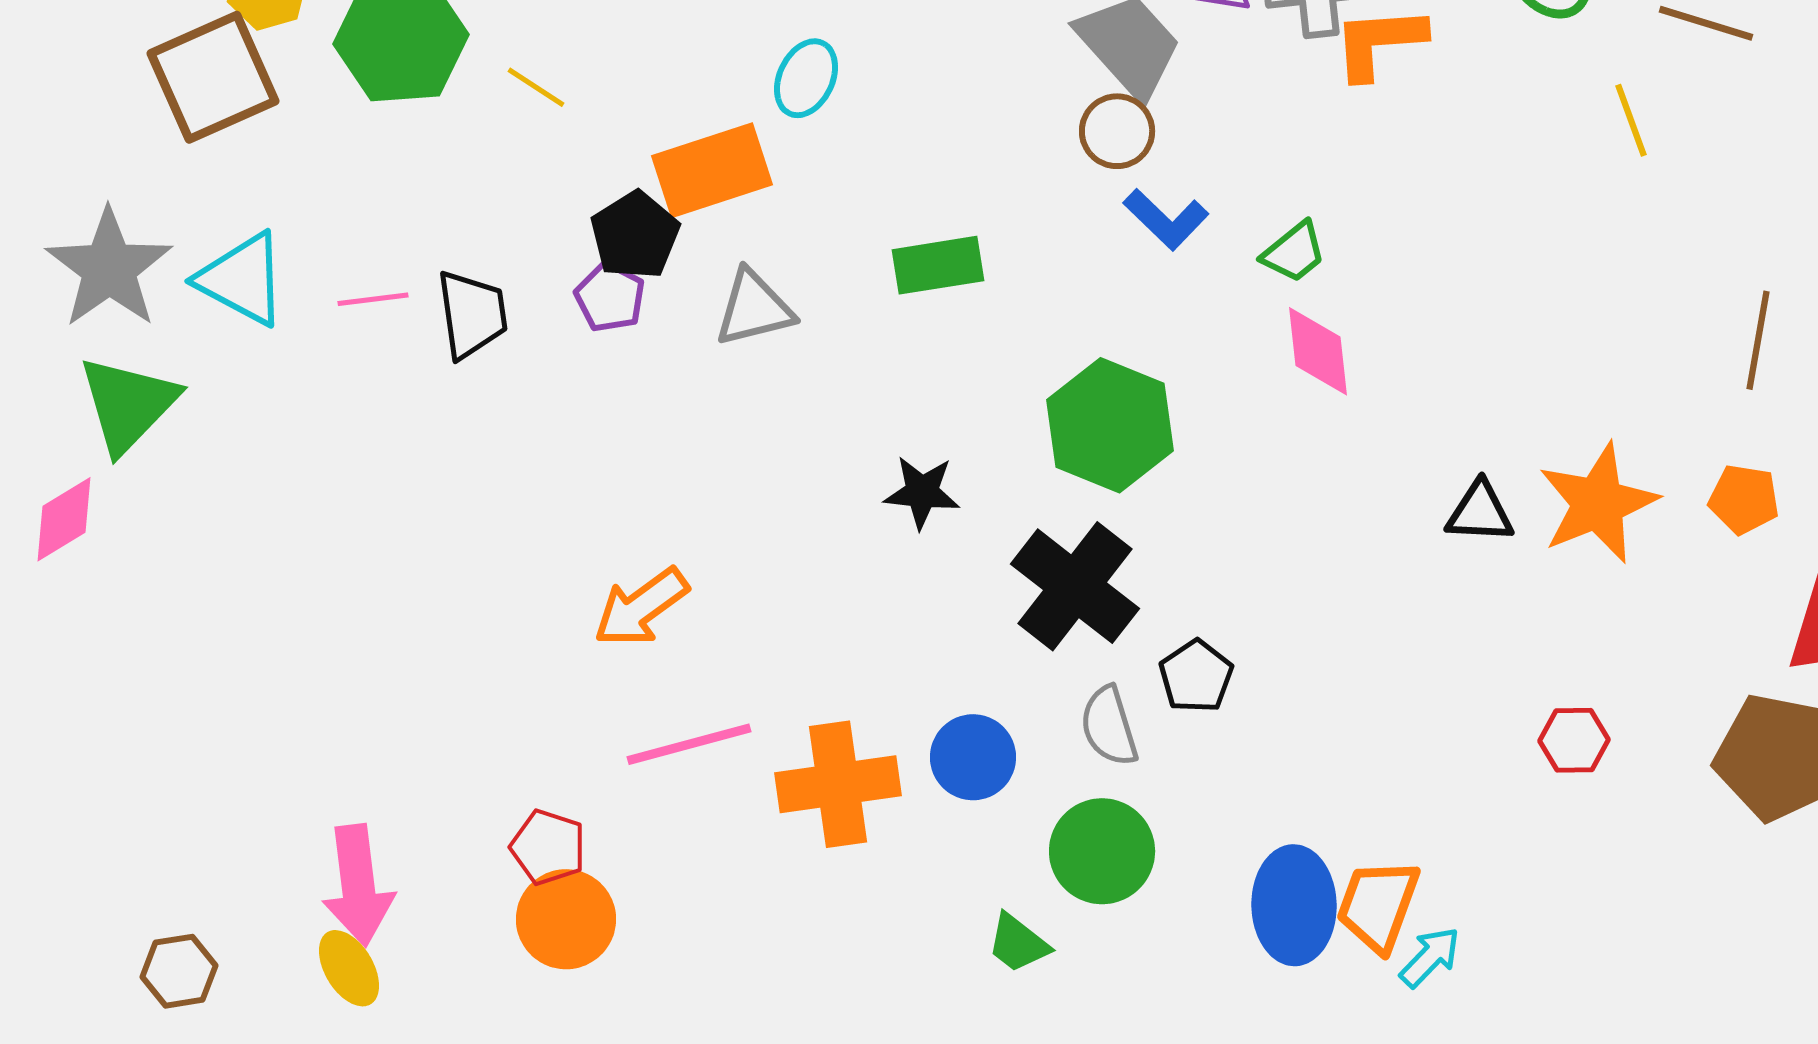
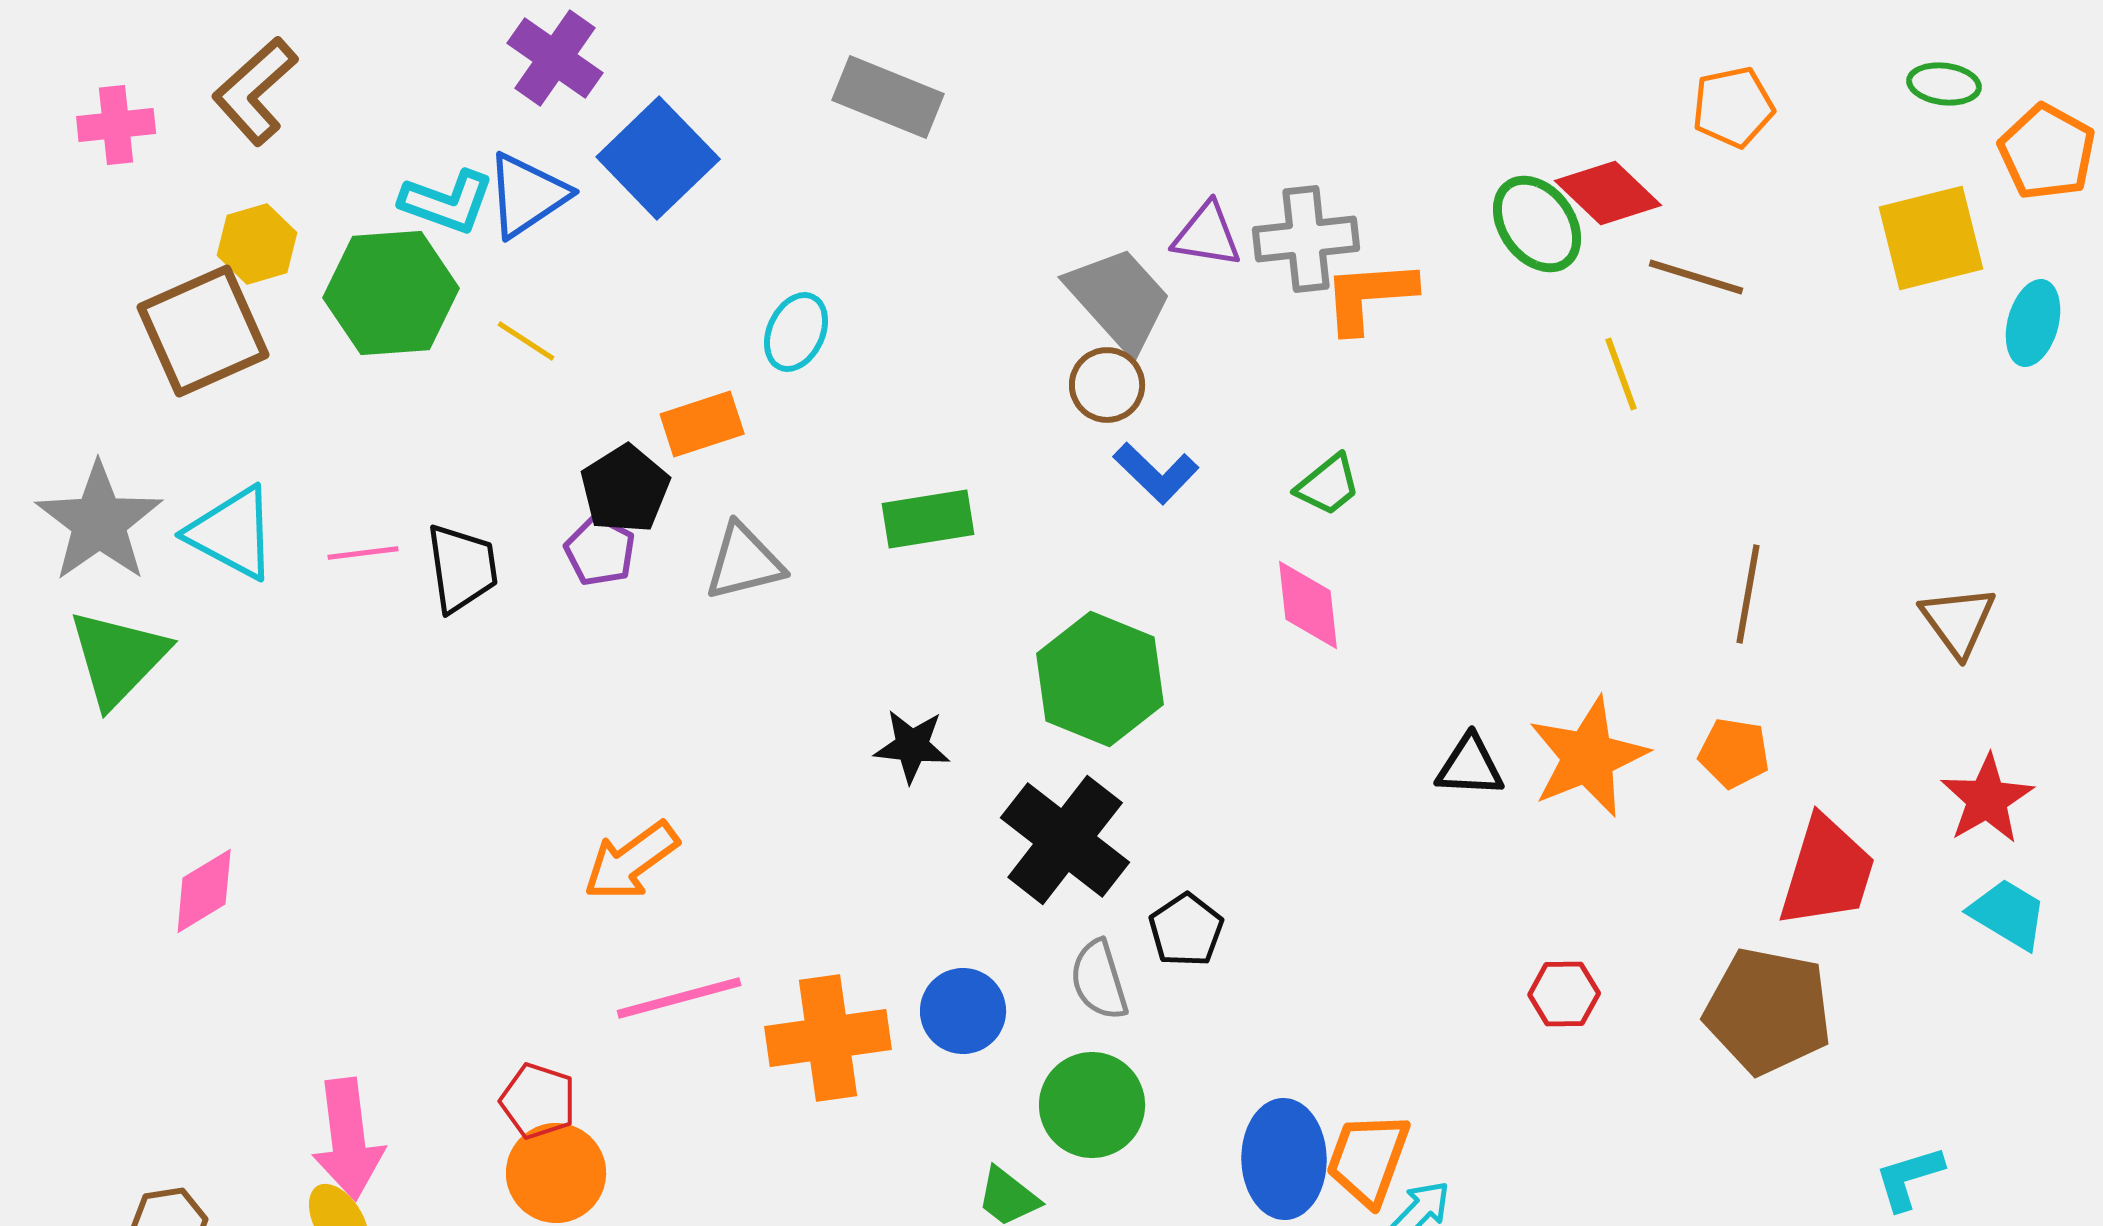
orange rectangle: (712, 170) -> (702, 424), size x0.7
green trapezoid: (1294, 252) -> (1328, 485), moved
pink diamond: (64, 519) -> (204, 891), moved

